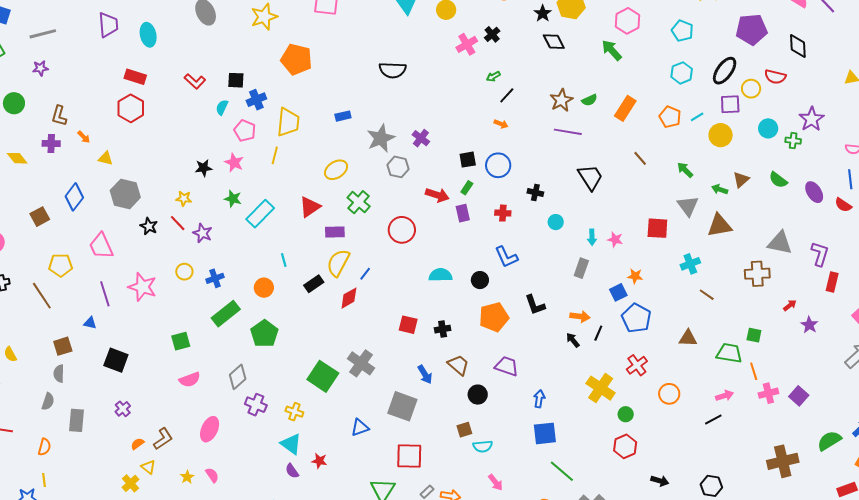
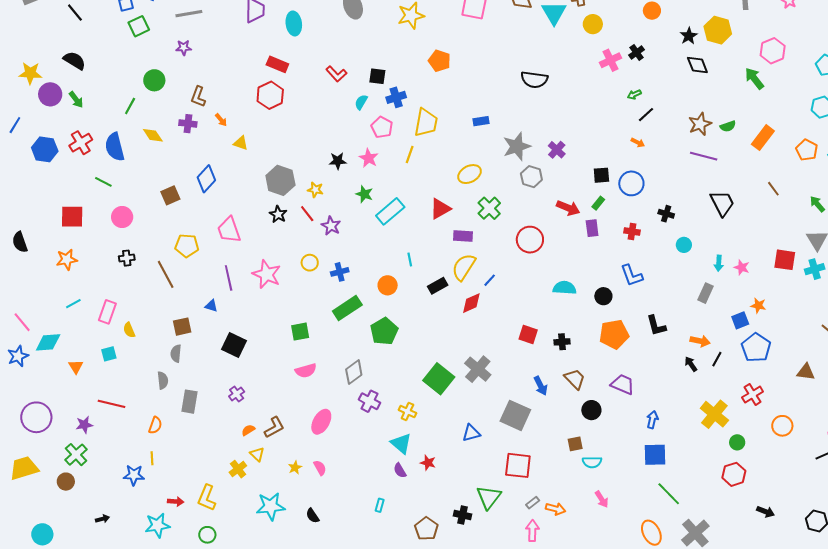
orange pentagon: (296, 59) -> (439, 61), size x0.7
gray hexagon: (125, 194) -> (280, 180), moved
cyan cross: (690, 264) -> (815, 269), moved
gray semicircle: (48, 402) -> (163, 380), turned -30

